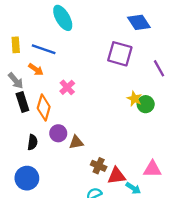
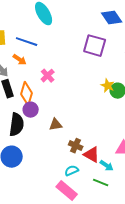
purple circle: (58, 133) -> (31, 110), moved
black semicircle: (32, 142) -> (17, 125), size x1.6
red triangle: (117, 176) -> (92, 155), turned 36

